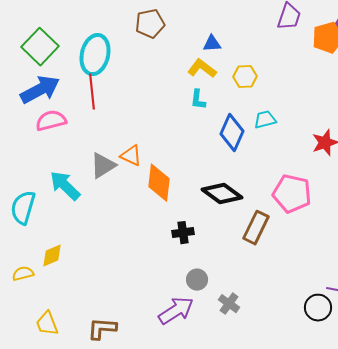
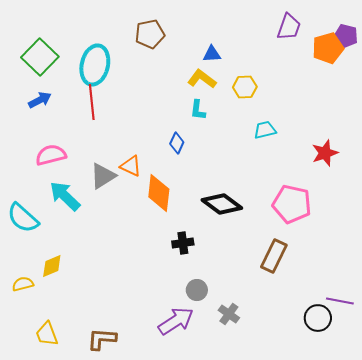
blue arrow: (40, 90) -> (40, 100), size x0.6
pink semicircle: (51, 121) -> (51, 155), moved
blue diamond: (232, 133) -> (177, 143), moved, size x0.6
cyan semicircle: (23, 208) -> (23, 218), turned -64
brown rectangle: (256, 228) -> (274, 256), moved

